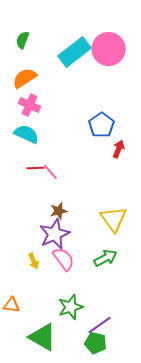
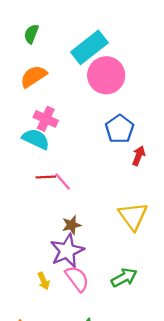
pink circle: (109, 49) -> (106, 75), moved
pink cross: (30, 105) -> (46, 119), moved
yellow triangle: (114, 219) -> (133, 216), moved

